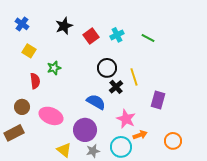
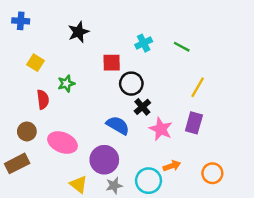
blue cross: (22, 24) -> (21, 21), moved, turned -32
red square: (91, 36) -> (112, 63), moved, turned 35
yellow line: (134, 77) -> (198, 87), moved, turned 48
pink star: (126, 119) -> (161, 129), moved

